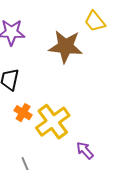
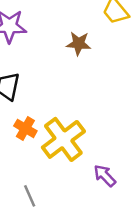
brown star: (66, 47) -> (79, 43), size x0.6

